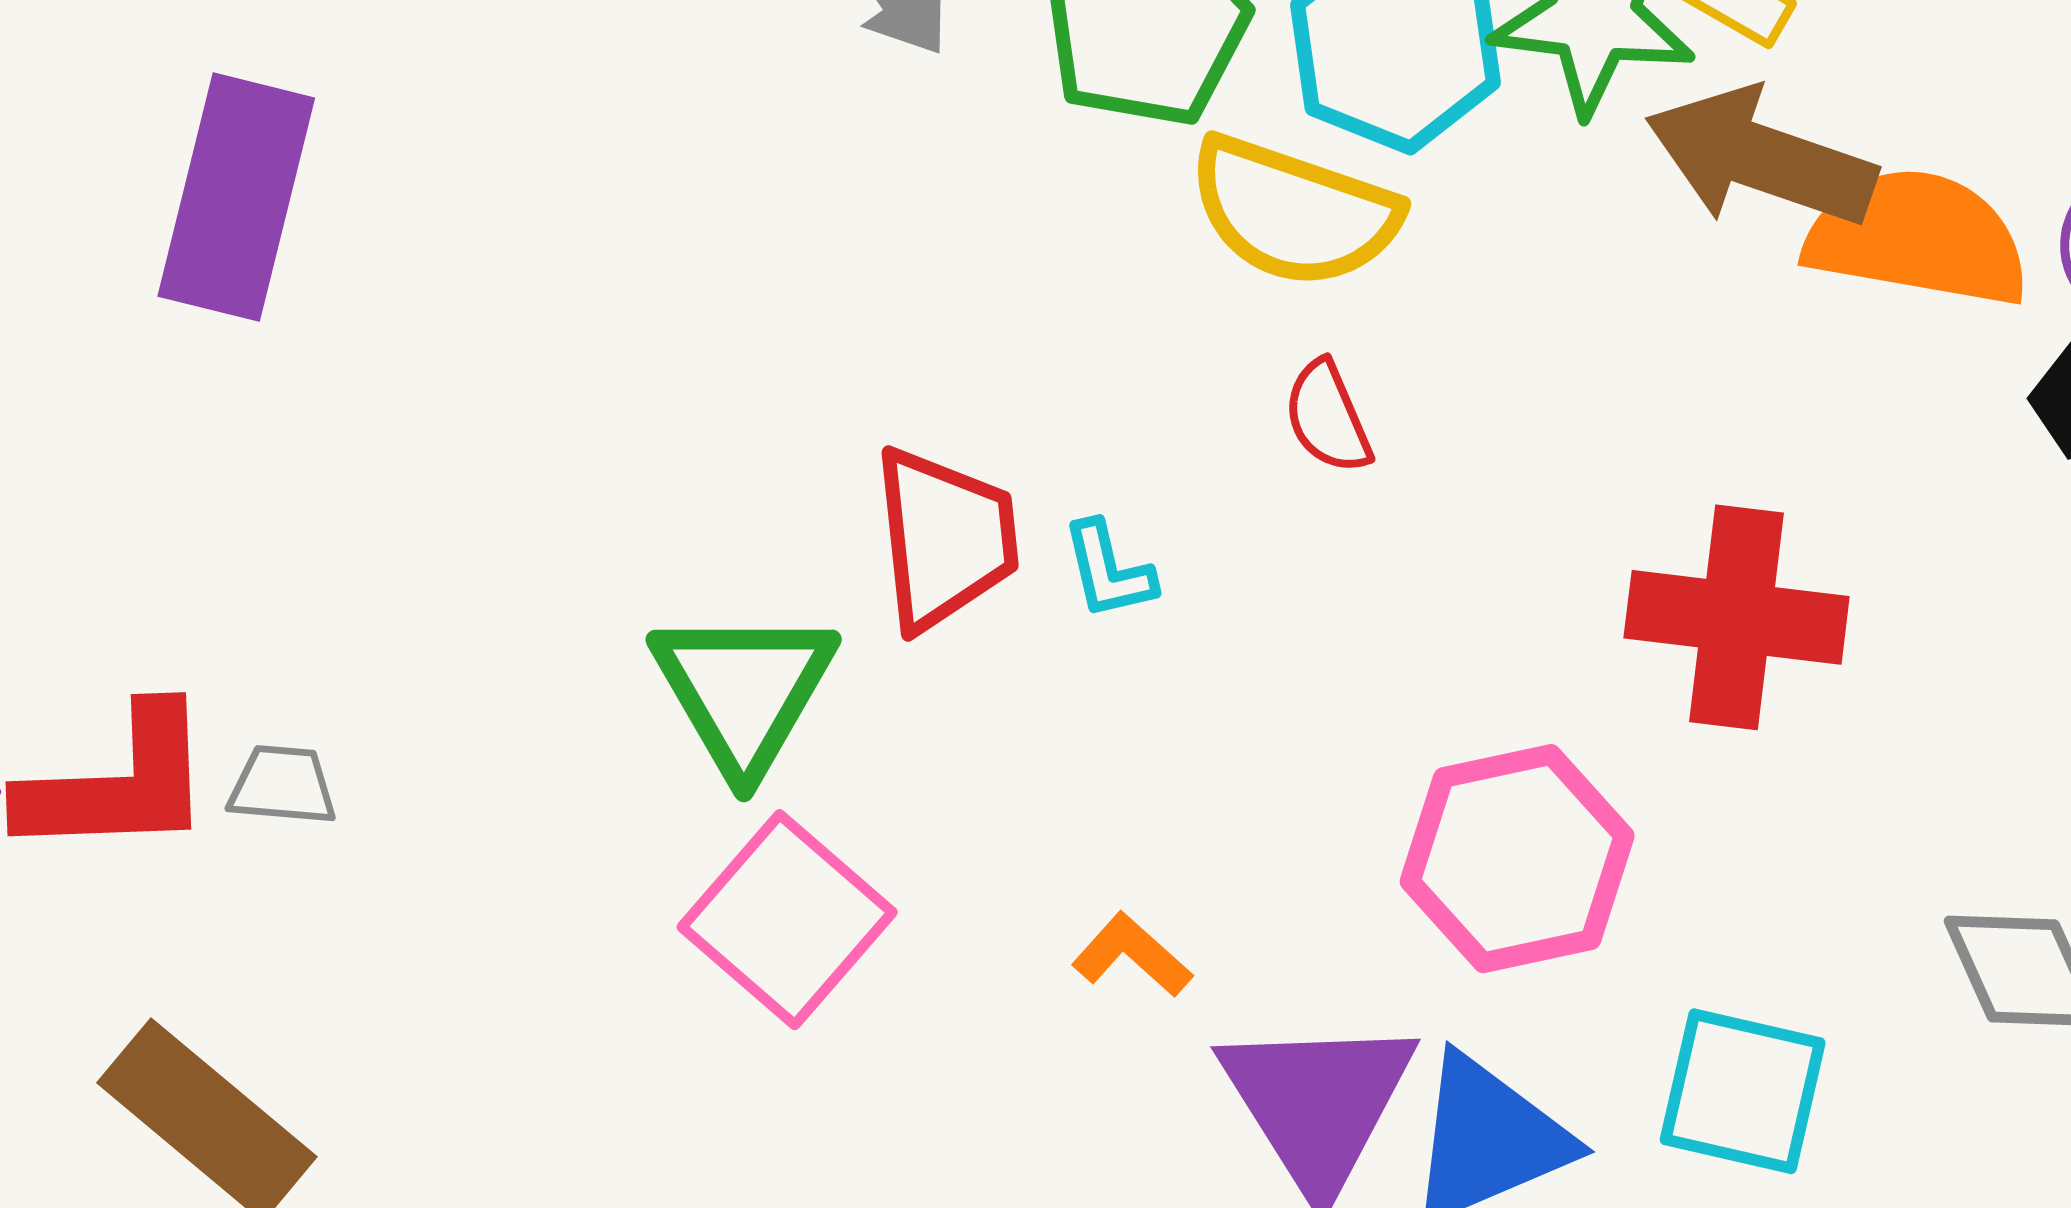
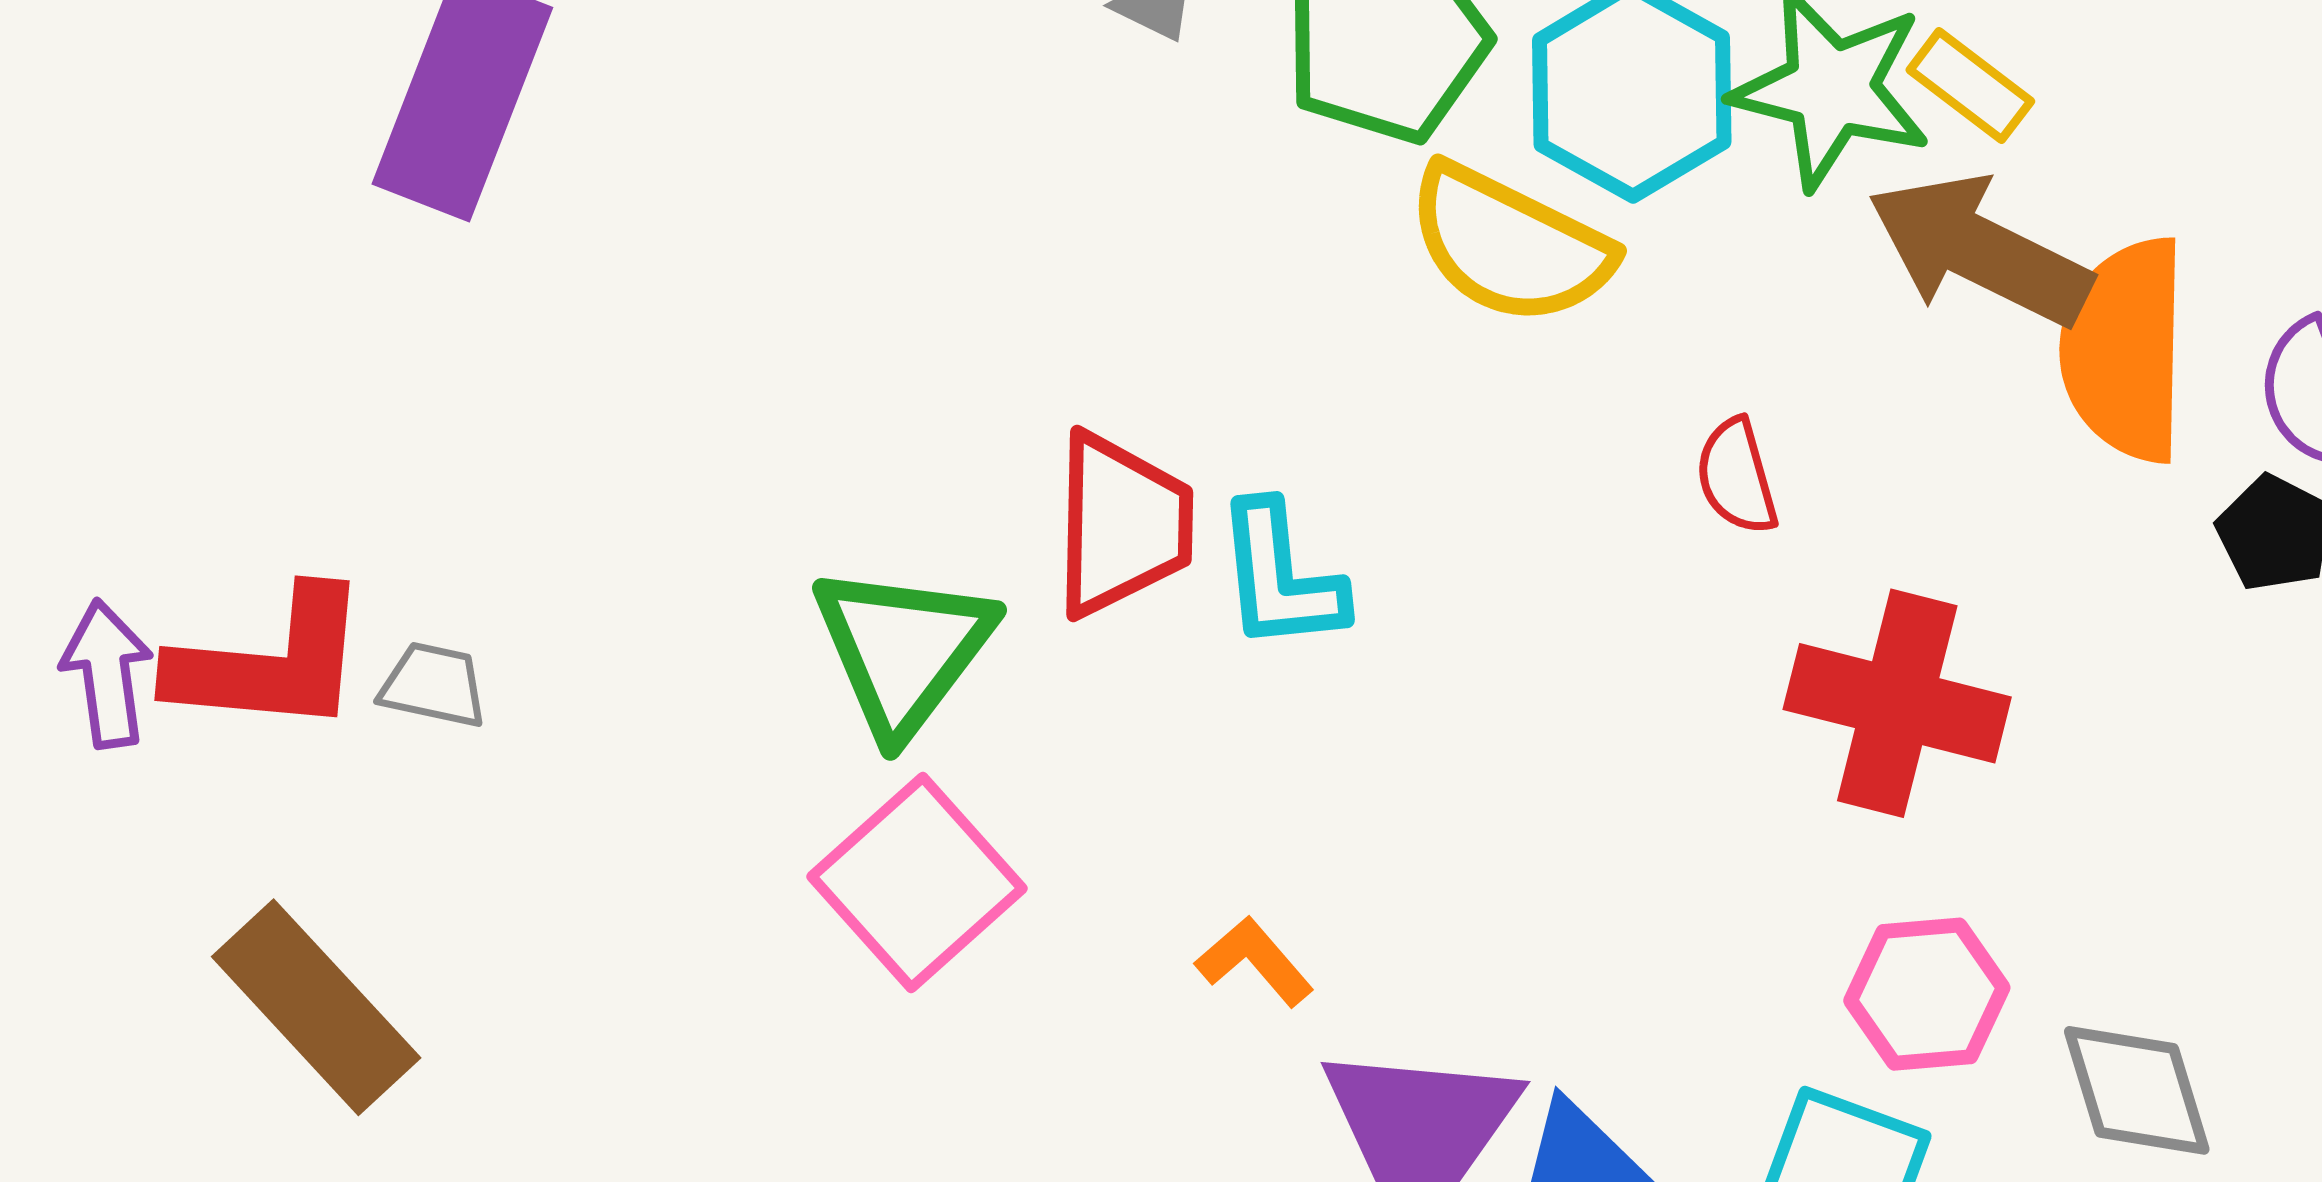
orange semicircle: (1917, 238) -> (2125, 350), turned -106
red semicircle: (1328, 417) -> (1737, 477), moved
cyan L-shape: (1109, 570) -> (1280, 577), size x1.5
pink hexagon: (1517, 859) -> (1927, 994), moved, size x0.7

